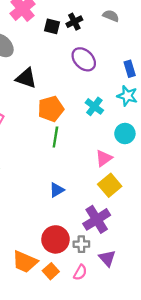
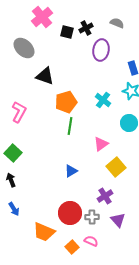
purple ellipse: (84, 59) -> (101, 50), moved, turned 55
pink triangle: (104, 158) -> (101, 144), moved
purple cross: (97, 219) -> (105, 196), size x0.7
purple triangle: (107, 258) -> (118, 220), moved
orange square: (51, 271) -> (72, 247), moved
pink semicircle: (80, 272) -> (91, 241), turned -96

